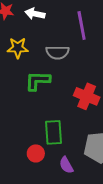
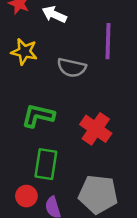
green L-shape: (38, 81) -> (38, 116), moved
red circle: (36, 153) -> (26, 196), moved

